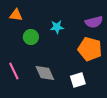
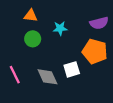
orange triangle: (16, 15) -> (31, 16), moved
white square: (78, 80) -> (72, 69), moved

